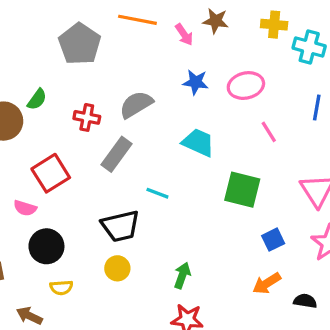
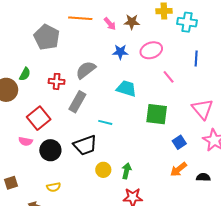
brown star: (216, 21) -> (132, 22), moved
black circle: (46, 246) -> (50, 150), moved
yellow circle: (117, 268) -> (103, 170), moved

